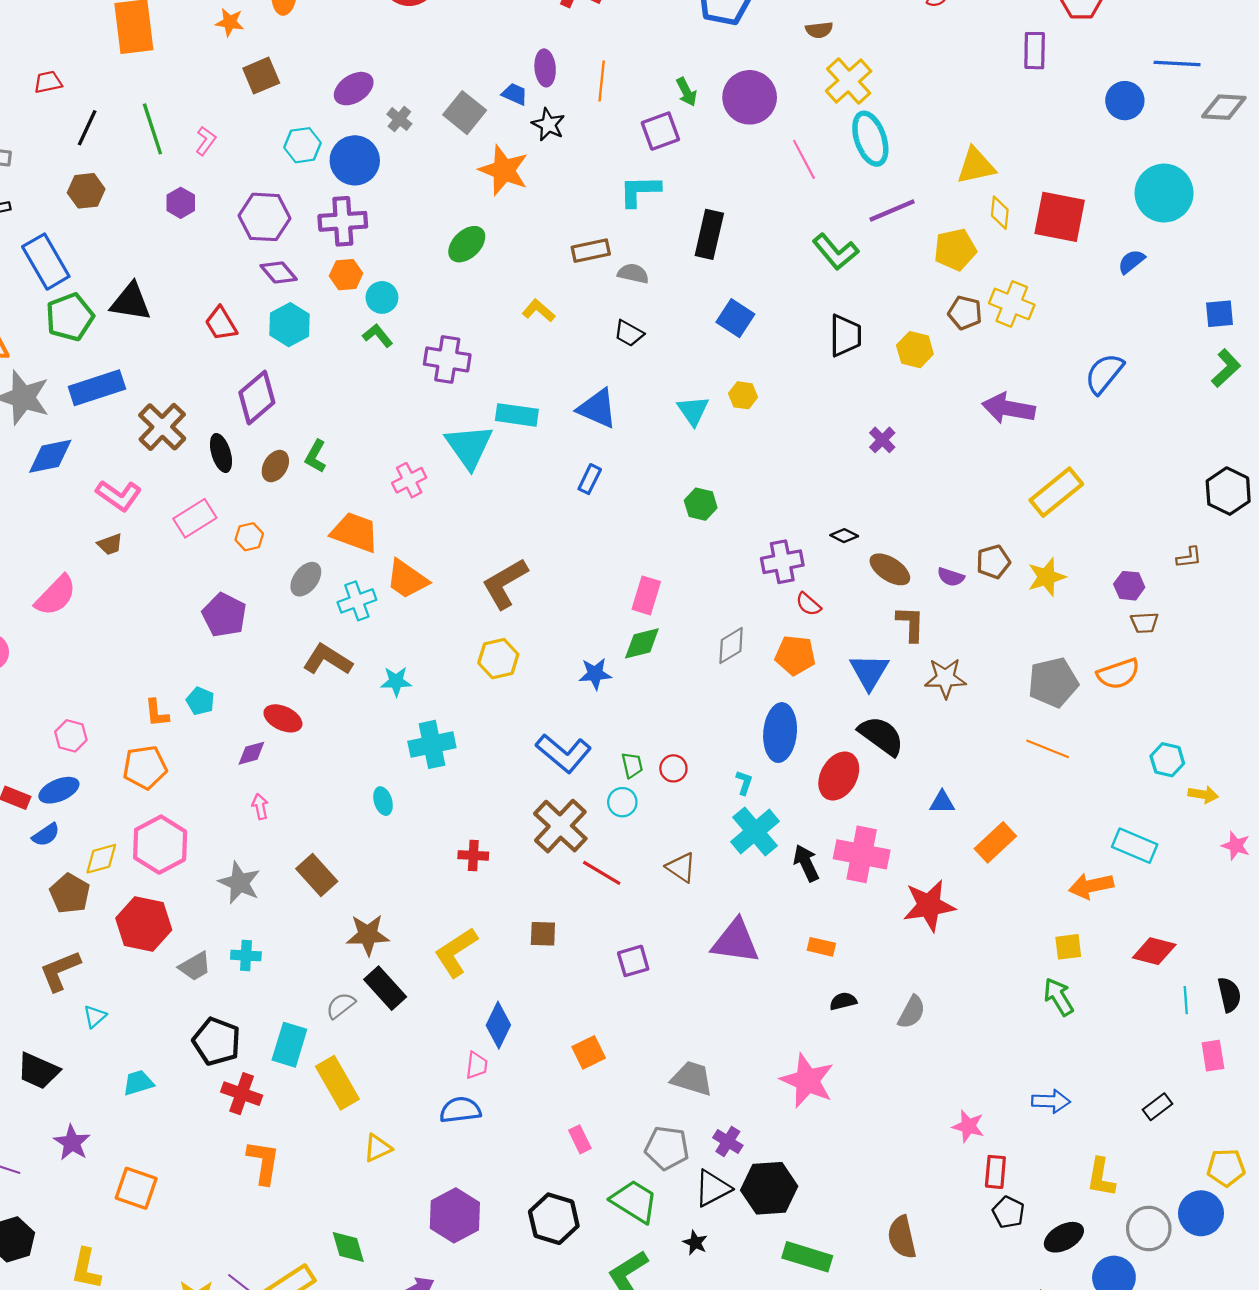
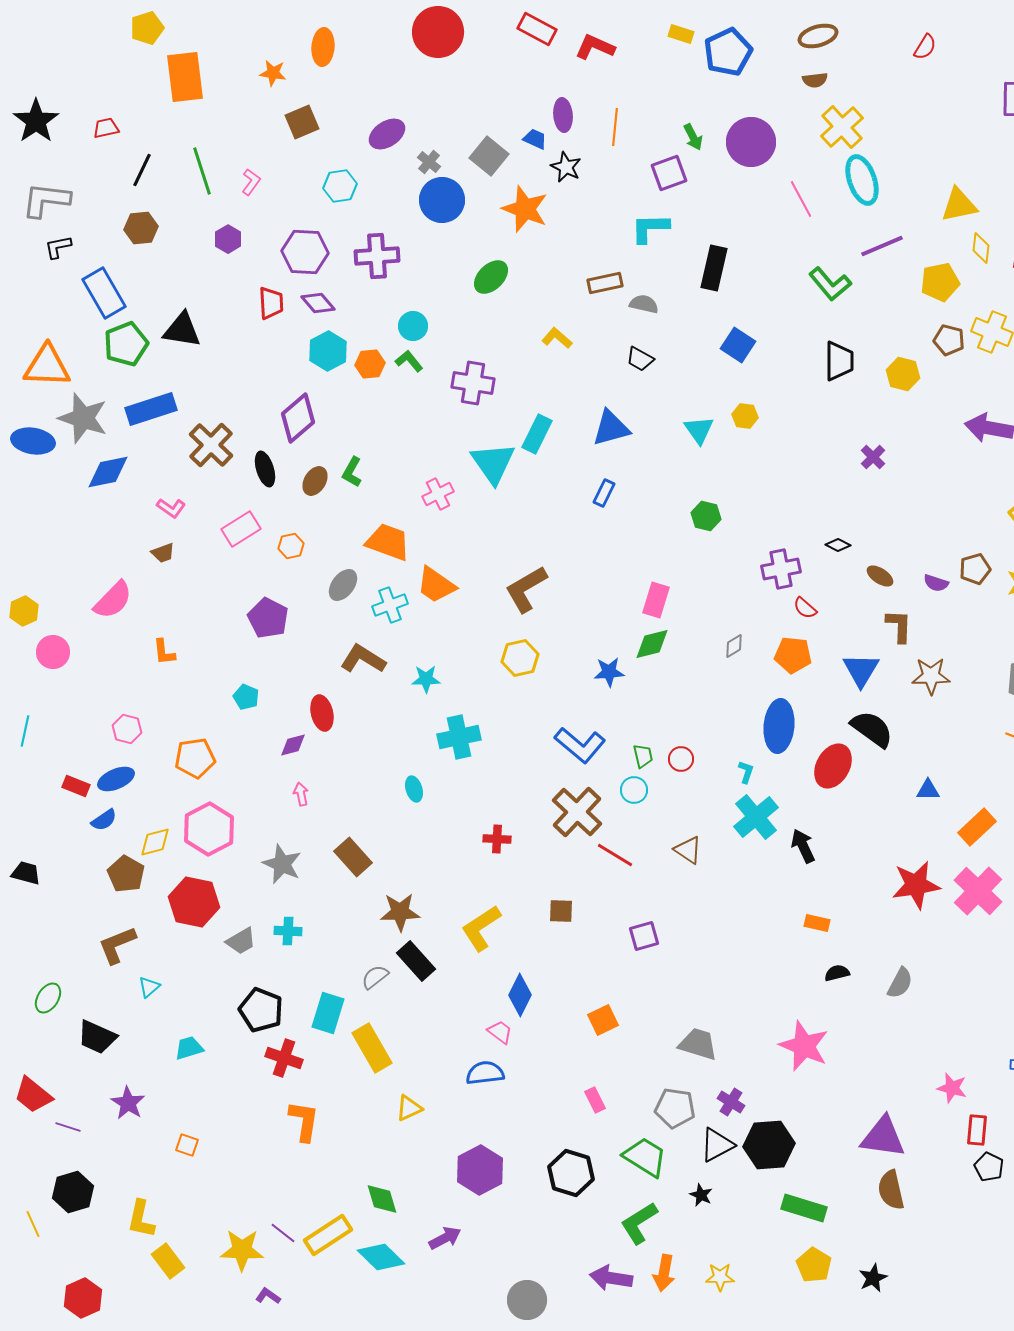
blue circle: (355, 160) -> (442, 200), moved
orange hexagon: (346, 275) -> (370, 364), moved
red trapezoid: (221, 324) -> (271, 303), moved, turned -152
blue triangle: (597, 408) -> (611, 428), turned -39
cyan rectangle: (517, 415) -> (537, 434), turned -72
pink L-shape: (119, 495) -> (171, 508), size x0.7
brown ellipse: (890, 569) -> (880, 576), size x0.7
gray diamond: (731, 646) -> (734, 646), size x0.7
orange L-shape: (157, 713) -> (164, 652), moved
red ellipse: (283, 718) -> (322, 713), turned 52
pink cross: (862, 854) -> (978, 891), moved, turned 33
purple triangle: (735, 941) -> (883, 1137), moved
pink trapezoid: (477, 1065) -> (500, 1032), turned -60
orange square: (136, 1188) -> (187, 1145), size x0.6

